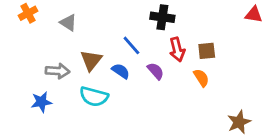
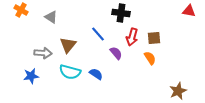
orange cross: (28, 13) -> (21, 10), turned -32
red arrow: (177, 50) -> (132, 37), turned 30
blue semicircle: (121, 71) -> (96, 74), moved

